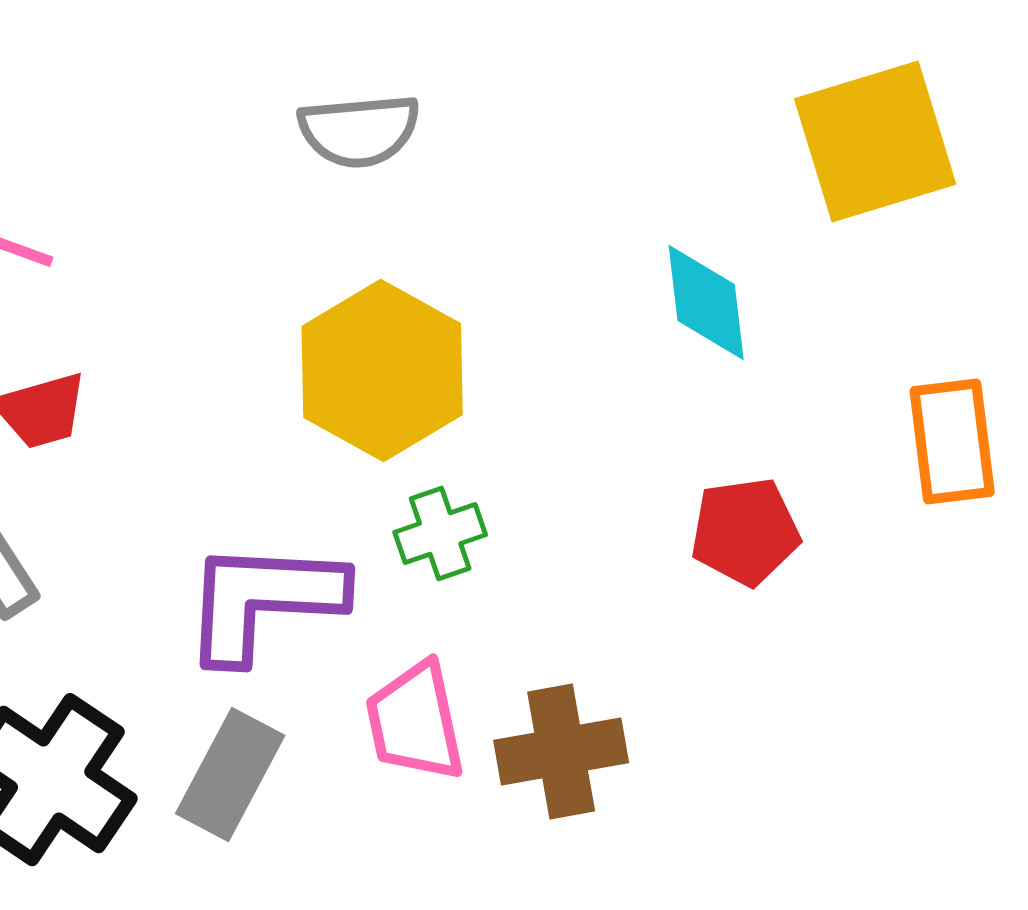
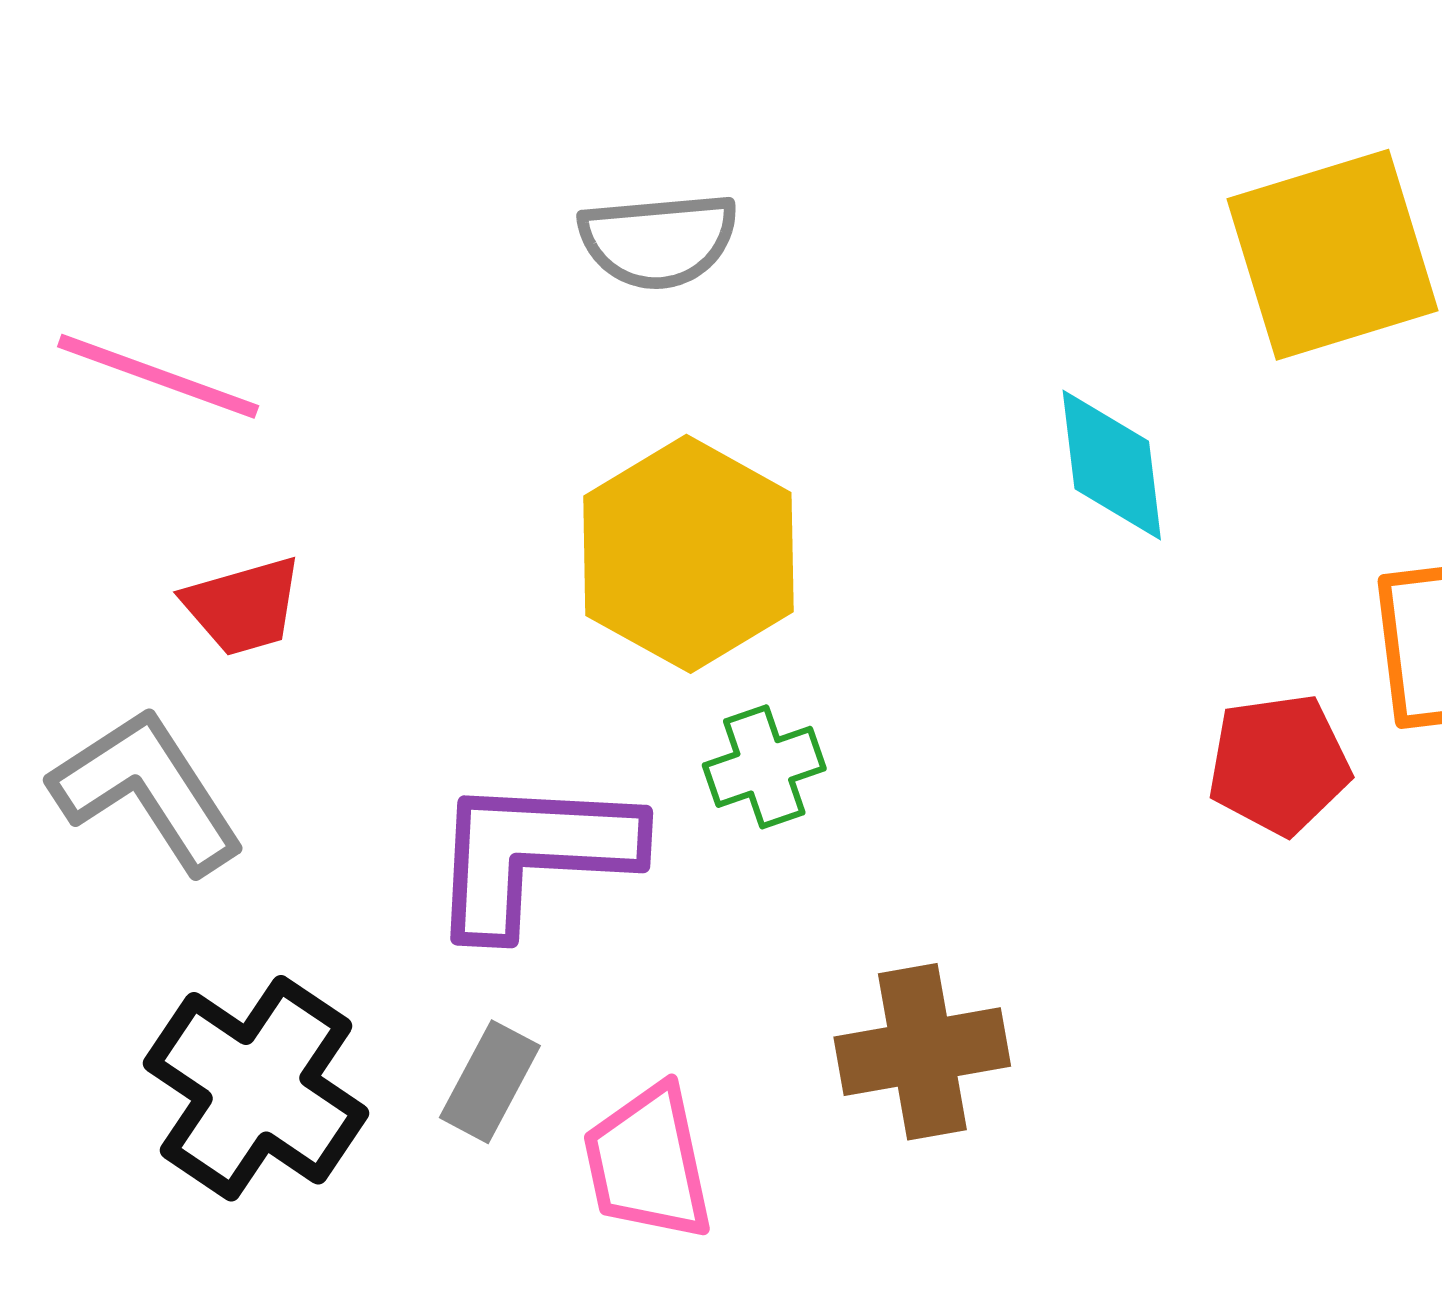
red pentagon: (745, 532) -> (1279, 764), moved
pink trapezoid: (415, 722) -> (648, 1163), moved
gray rectangle: (230, 775) -> (490, 1082), size x0.7

